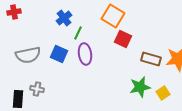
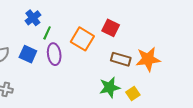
orange square: (113, 16) -> (82, 39), moved
red square: (123, 39) -> (111, 28), moved

